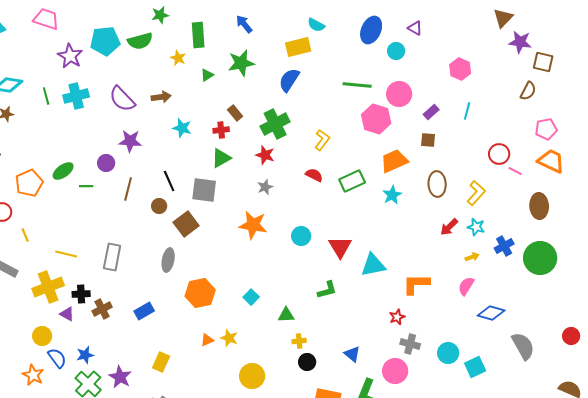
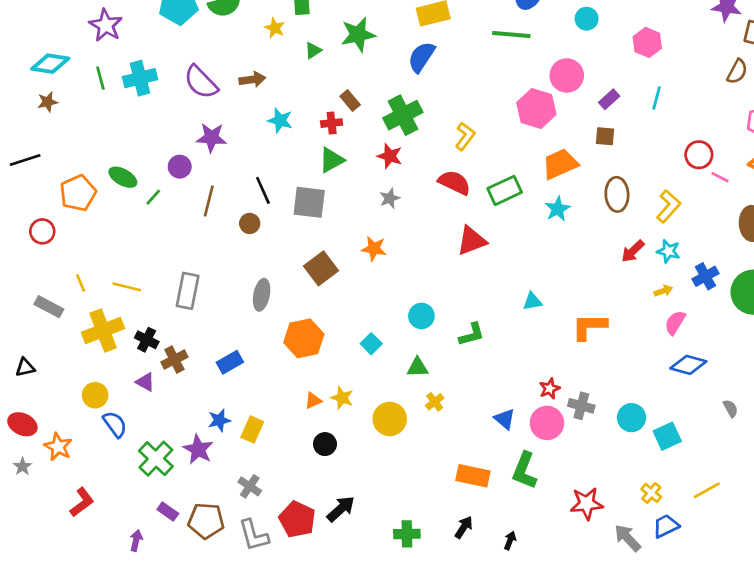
cyan circle: (396, 51) -> (587, 19), moved
purple star: (70, 56) -> (106, 25), moved
green line: (357, 85) -> (511, 35), moved
green ellipse: (63, 171) -> (123, 177), turned 65
red semicircle: (314, 175) -> (454, 182), size x1.4
green line: (86, 186) -> (153, 197), turned -48
brown square: (186, 224) -> (321, 268), moved
orange star: (253, 225) -> (374, 249), size x0.7
yellow line: (25, 235) -> (81, 283), moved
cyan circle: (301, 236) -> (421, 316), moved
red triangle: (340, 247) -> (472, 241), moved, turned 40
cyan triangle: (373, 265) -> (532, 301), size x0.6
pink semicircle: (466, 286) -> (675, 323), moved
black cross: (81, 294) -> (147, 340), turned 30
purple triangle: (67, 314) -> (145, 382), moved
red star: (397, 317) -> (550, 389), moved
yellow cross: (299, 341) -> (435, 402), turned -32
gray semicircle: (523, 346) -> (731, 408), size x0.5
blue star: (85, 355) -> (219, 420), moved
black circle: (307, 362) -> (325, 444), moved
pink circle: (395, 371) -> (547, 423), moved
orange star: (33, 375) -> (58, 447), moved
yellow circle: (252, 376) -> (390, 419), moved

